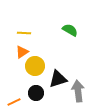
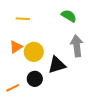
orange triangle: (22, 52) -> (16, 47), moved
gray arrow: (78, 91) -> (77, 46), moved

